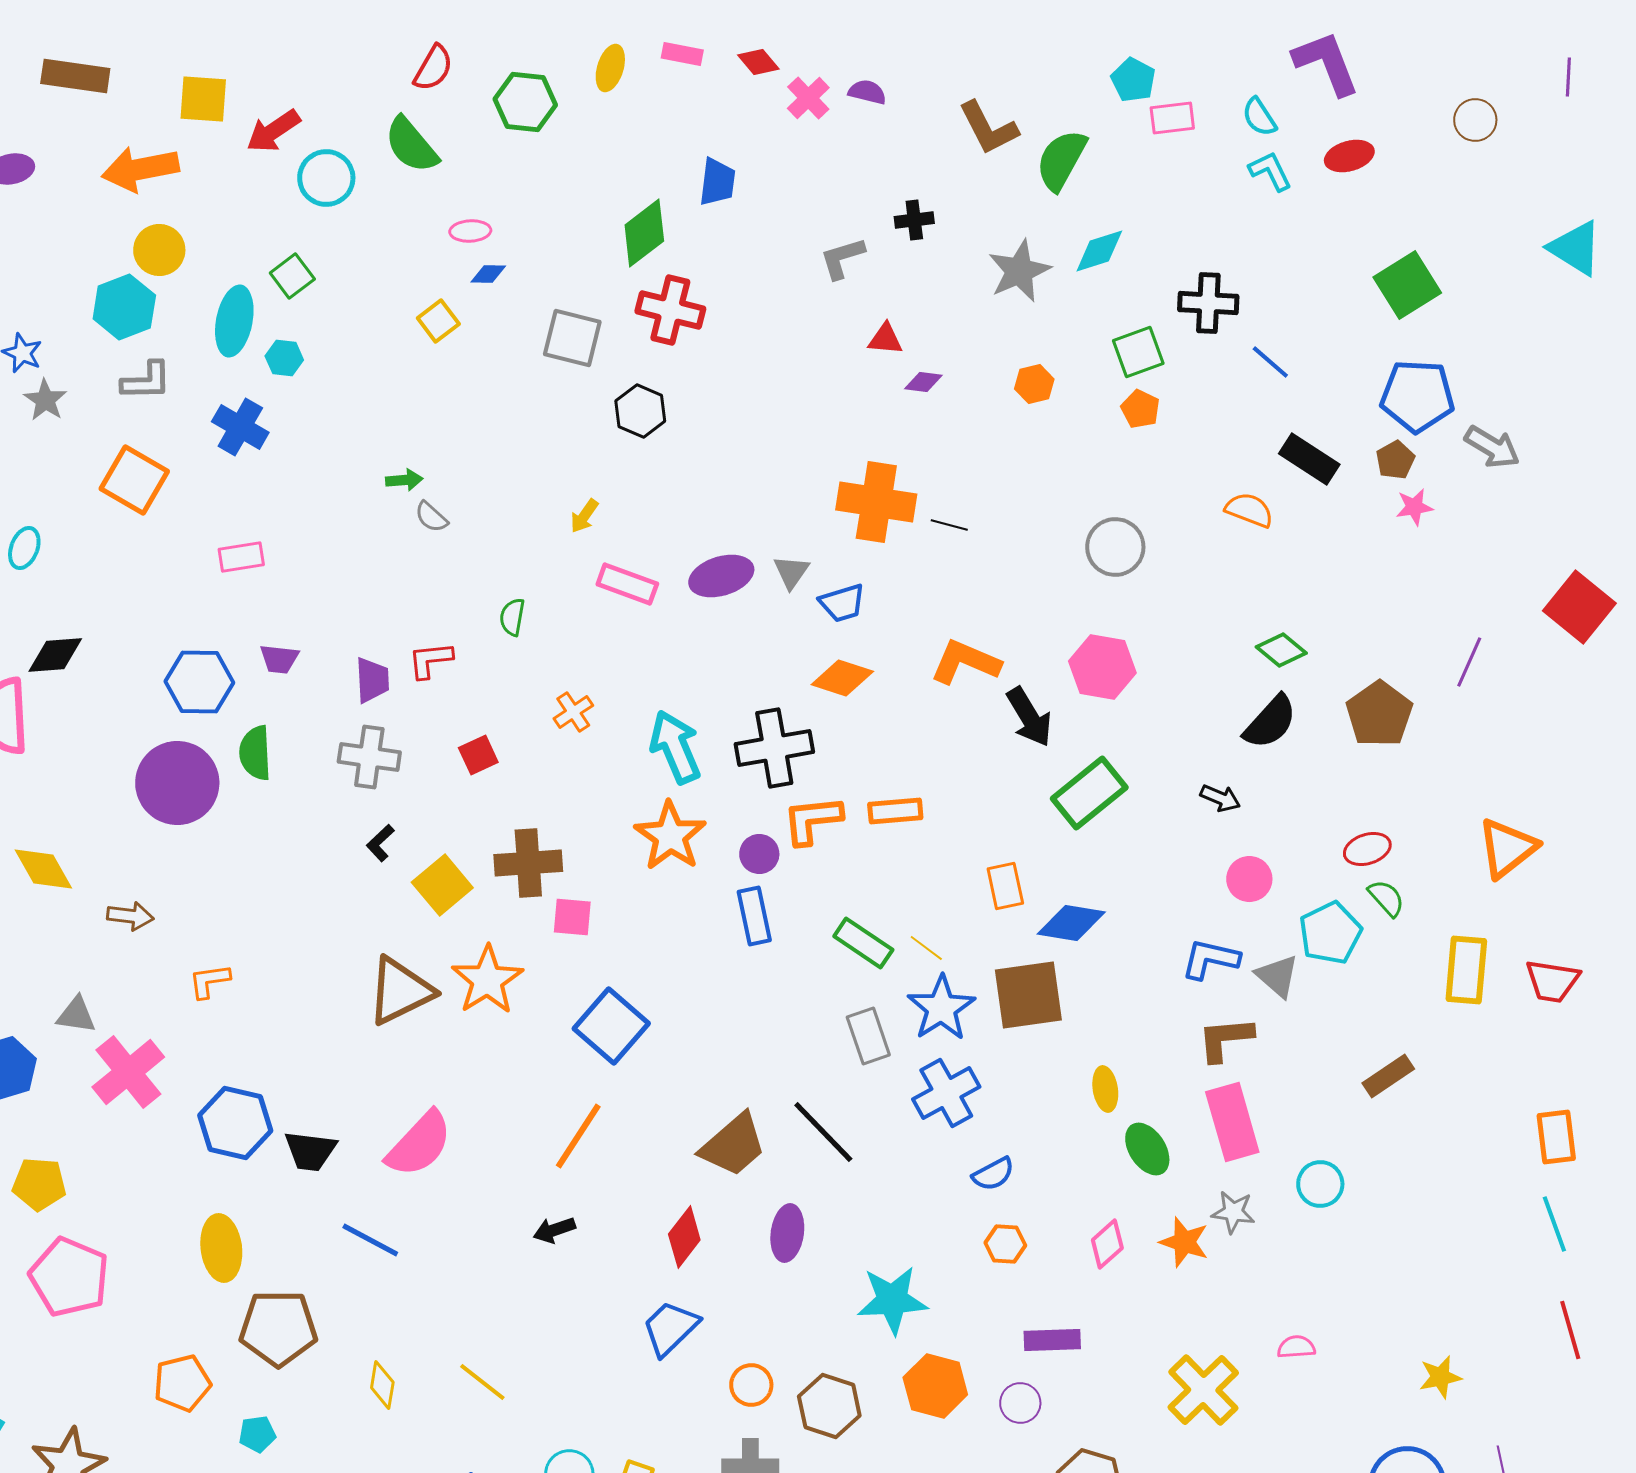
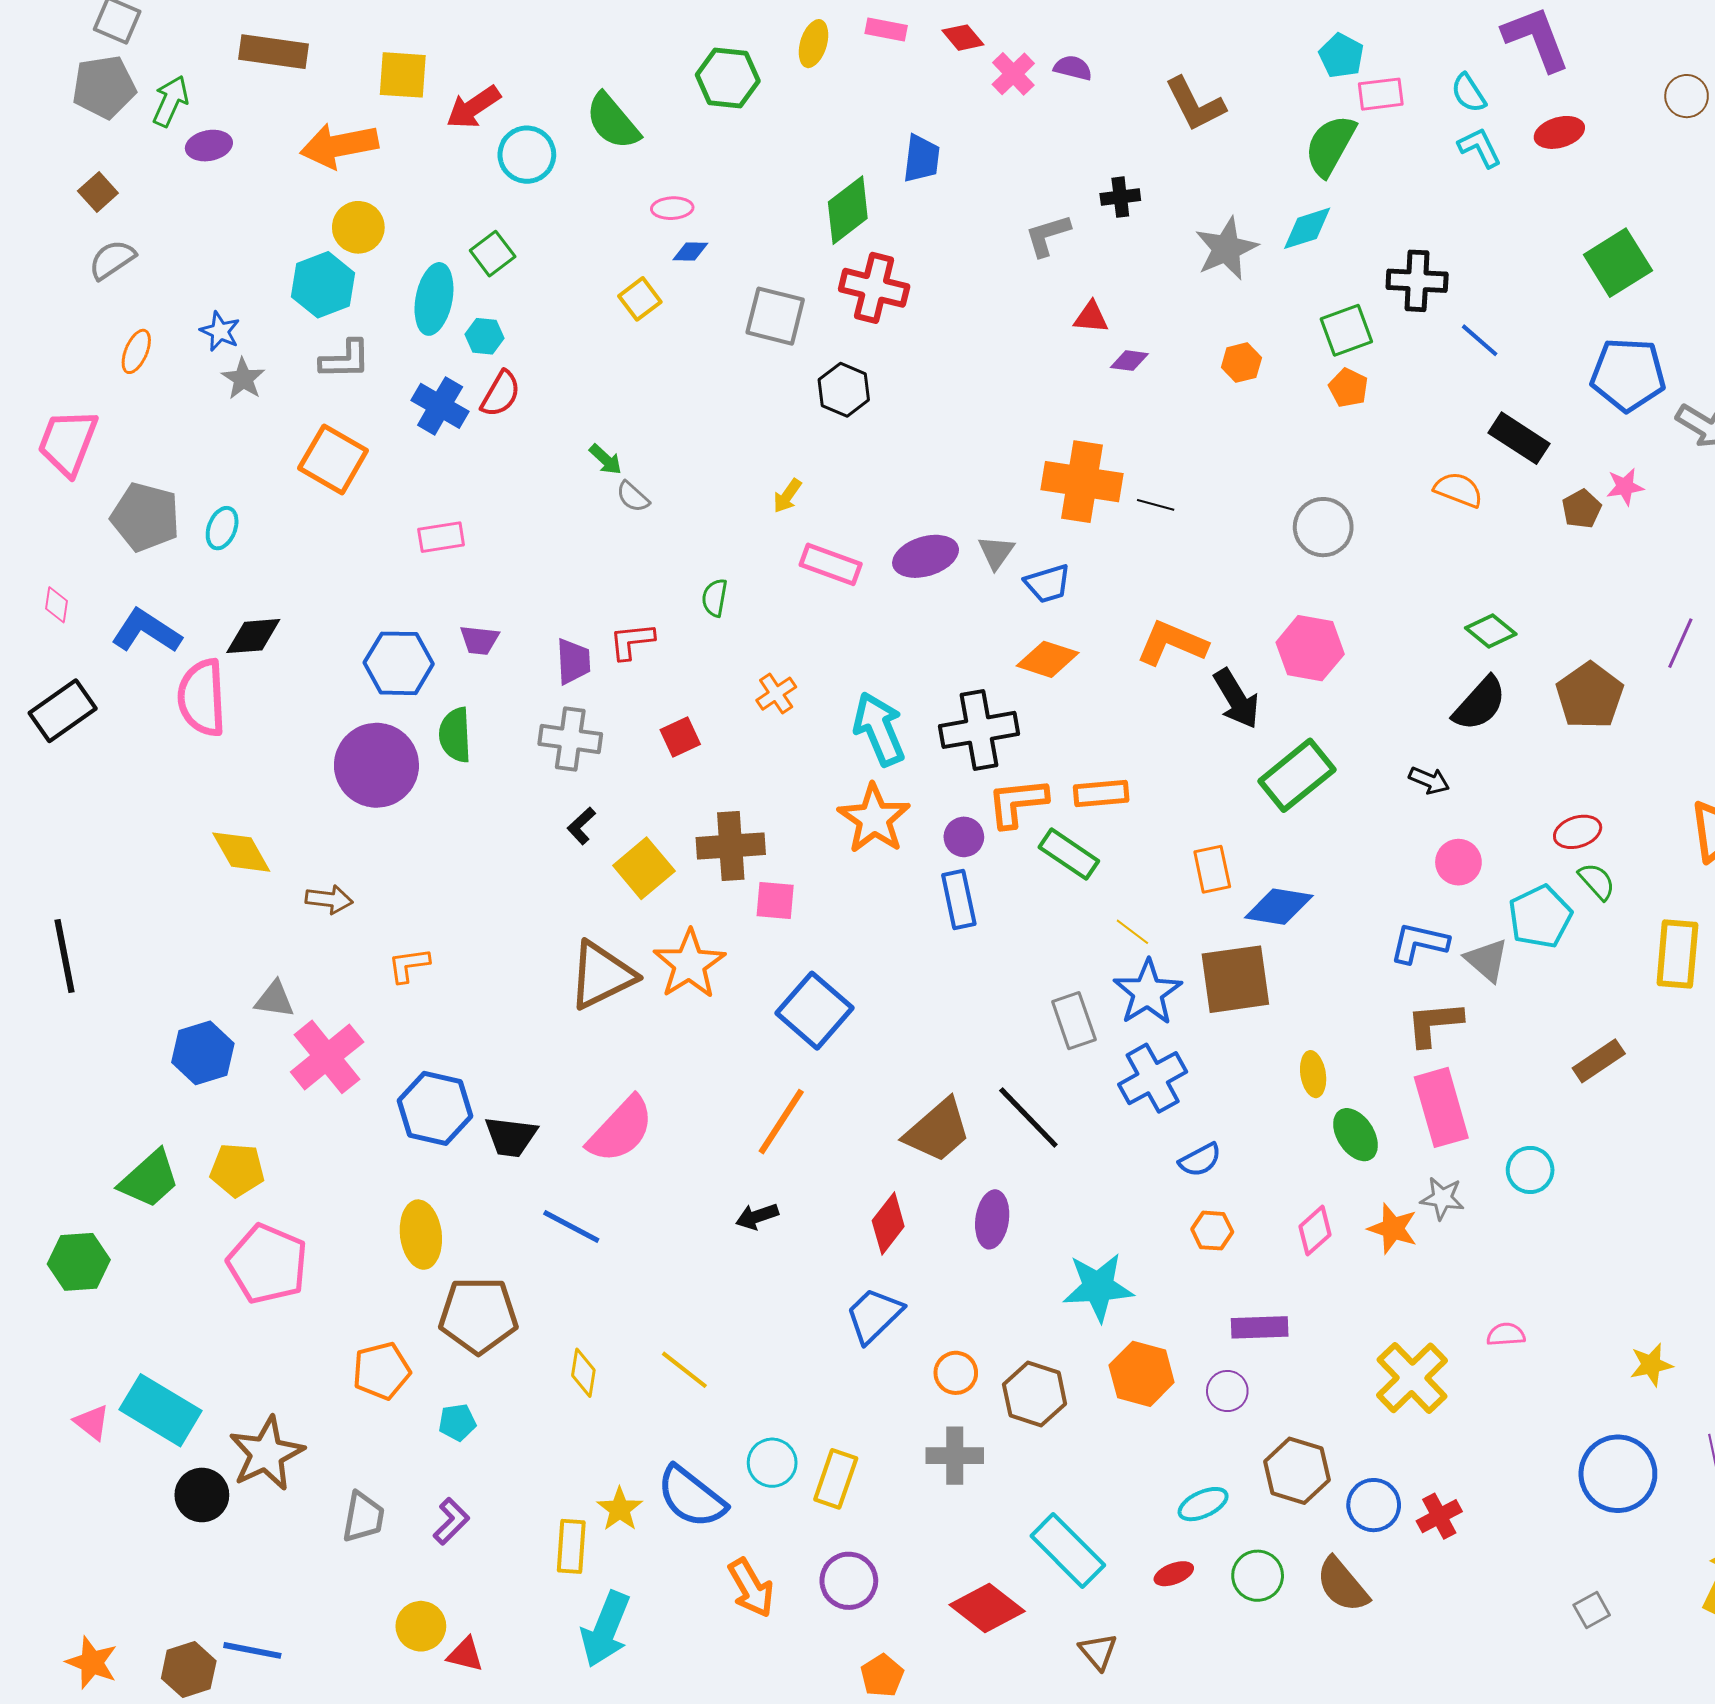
red semicircle: (433, 68) -> (501, 394), moved
green semicircle: (1061, 160) -> (1330, 146), moved
brown pentagon: (1395, 460) -> (1582, 509), moved
green arrow: (404, 480) -> (606, 459), turned 48
green rectangle: (863, 943) -> (1069, 854), moved

